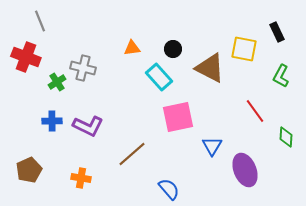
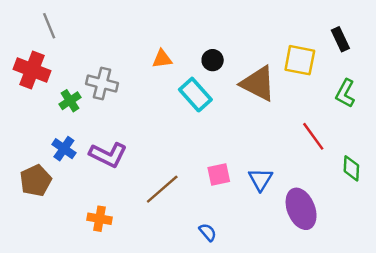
pink square: (178, 117) -> (219, 174), moved, size x0.6
blue cross: (52, 121) -> (64, 149), turned 36
brown pentagon: (29, 170) -> (36, 181), moved
blue semicircle: (169, 189) -> (208, 232), size x0.7

